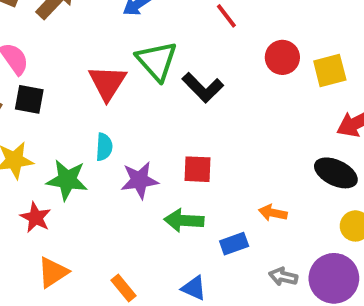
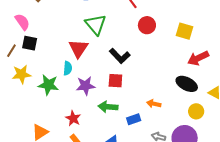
red circle: (282, 57) -> (147, 25), moved
yellow square: (330, 71) -> (185, 31), turned 30
red triangle: (107, 83) -> (78, 48), moved
black L-shape: (203, 88) -> (120, 56), moved
red star: (36, 217) -> (73, 118), moved

